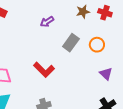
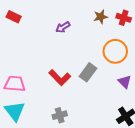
gray rectangle: (71, 43) -> (88, 72), moved
orange circle: (97, 45) -> (115, 51), size x1.5

